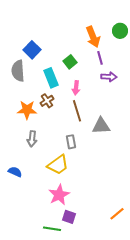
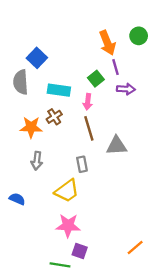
green square: (70, 62) -> (96, 79), moved
cyan rectangle: (51, 78) -> (59, 90), turned -60
pink star: (59, 195) -> (68, 226), turned 30

